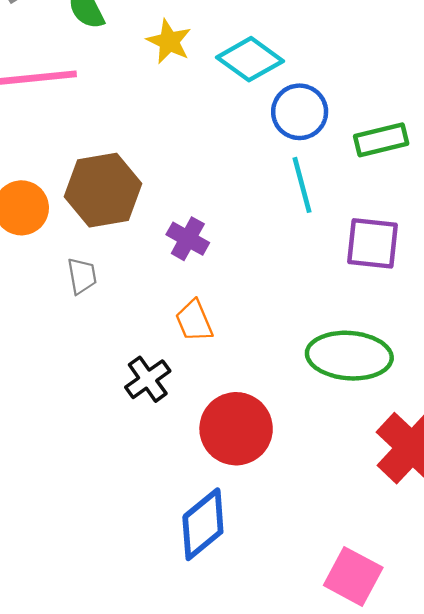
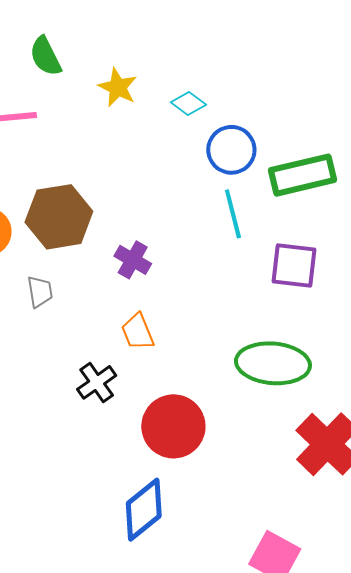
cyan diamond: (250, 59) -> (188, 104), size x0.6
green rectangle: (381, 140) -> (302, 175), size x1.4

